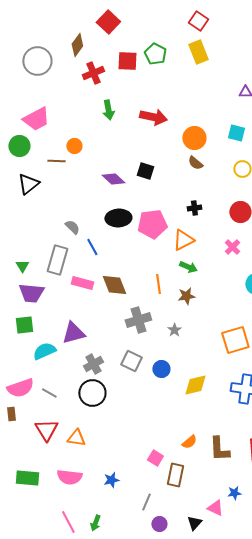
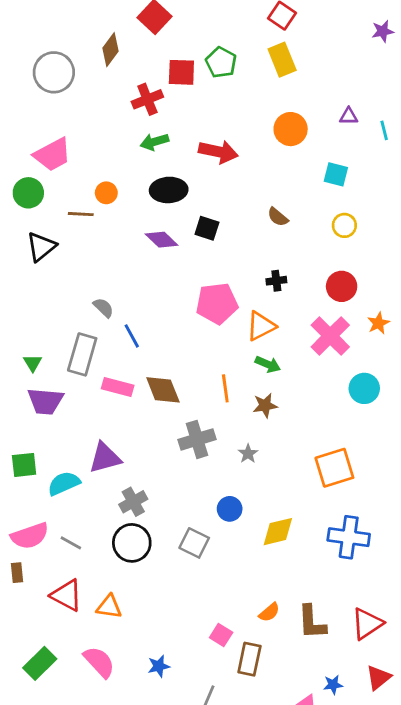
red cross: (93, 73) -> (147, 99), moved
green arrow: (108, 110) -> (154, 142), turned 84
orange circle: (194, 138) -> (291, 129), moved
black ellipse: (118, 218) -> (169, 190), moved
pink cross: (232, 247) -> (330, 336), size x1.8
green square: (24, 325) -> (24, 465), moved
gray square: (131, 361) -> (194, 543), moved
red triangle: (46, 430) -> (67, 595), turned -30
pink semicircle: (69, 477) -> (99, 662), turned -140
green rectangle: (27, 478) -> (40, 663), turned -50

